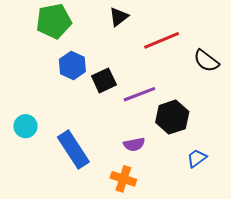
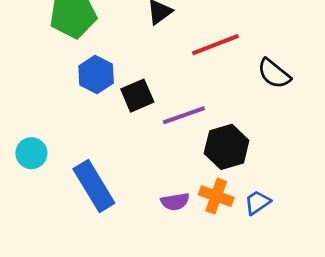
purple semicircle: (134, 144) -> (175, 202), moved
orange cross: (123, 179) -> (216, 196), moved

